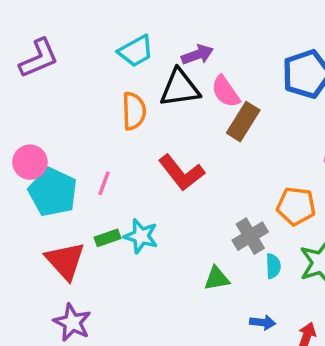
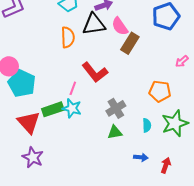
pink line: (104, 183) -> (73, 88), moved
gray cross: (250, 236) -> (116, 108), moved
green rectangle: (107, 238) -> (53, 109), size x1.5

